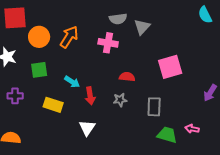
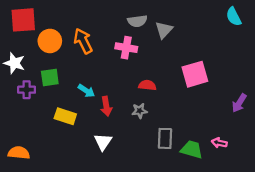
orange arrow: (69, 37) -> (83, 41), turned -60
purple cross: (15, 96) -> (27, 90), moved
gray rectangle: (154, 107) -> (165, 138), moved

